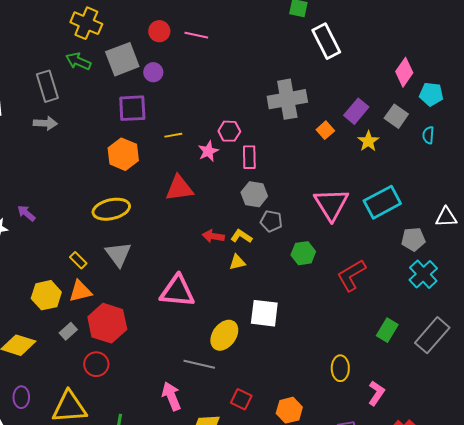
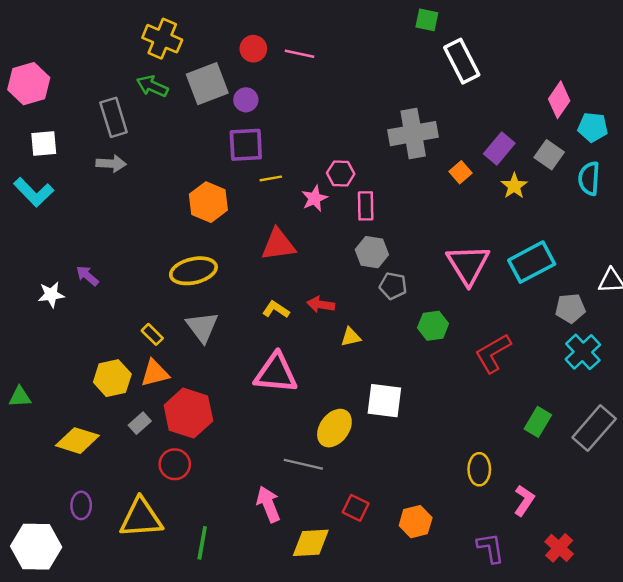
purple square: (132, 108) -> (246, 145), moved
cyan semicircle: (428, 135) -> (589, 178), size x1.5
yellow L-shape: (241, 236) -> (276, 310), moved

